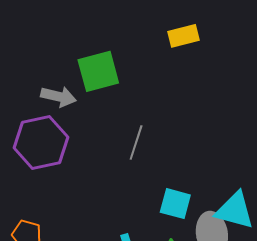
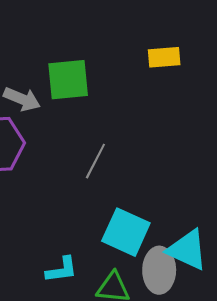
cyan square: (175, 204) -> (126, 232), size x1.4

